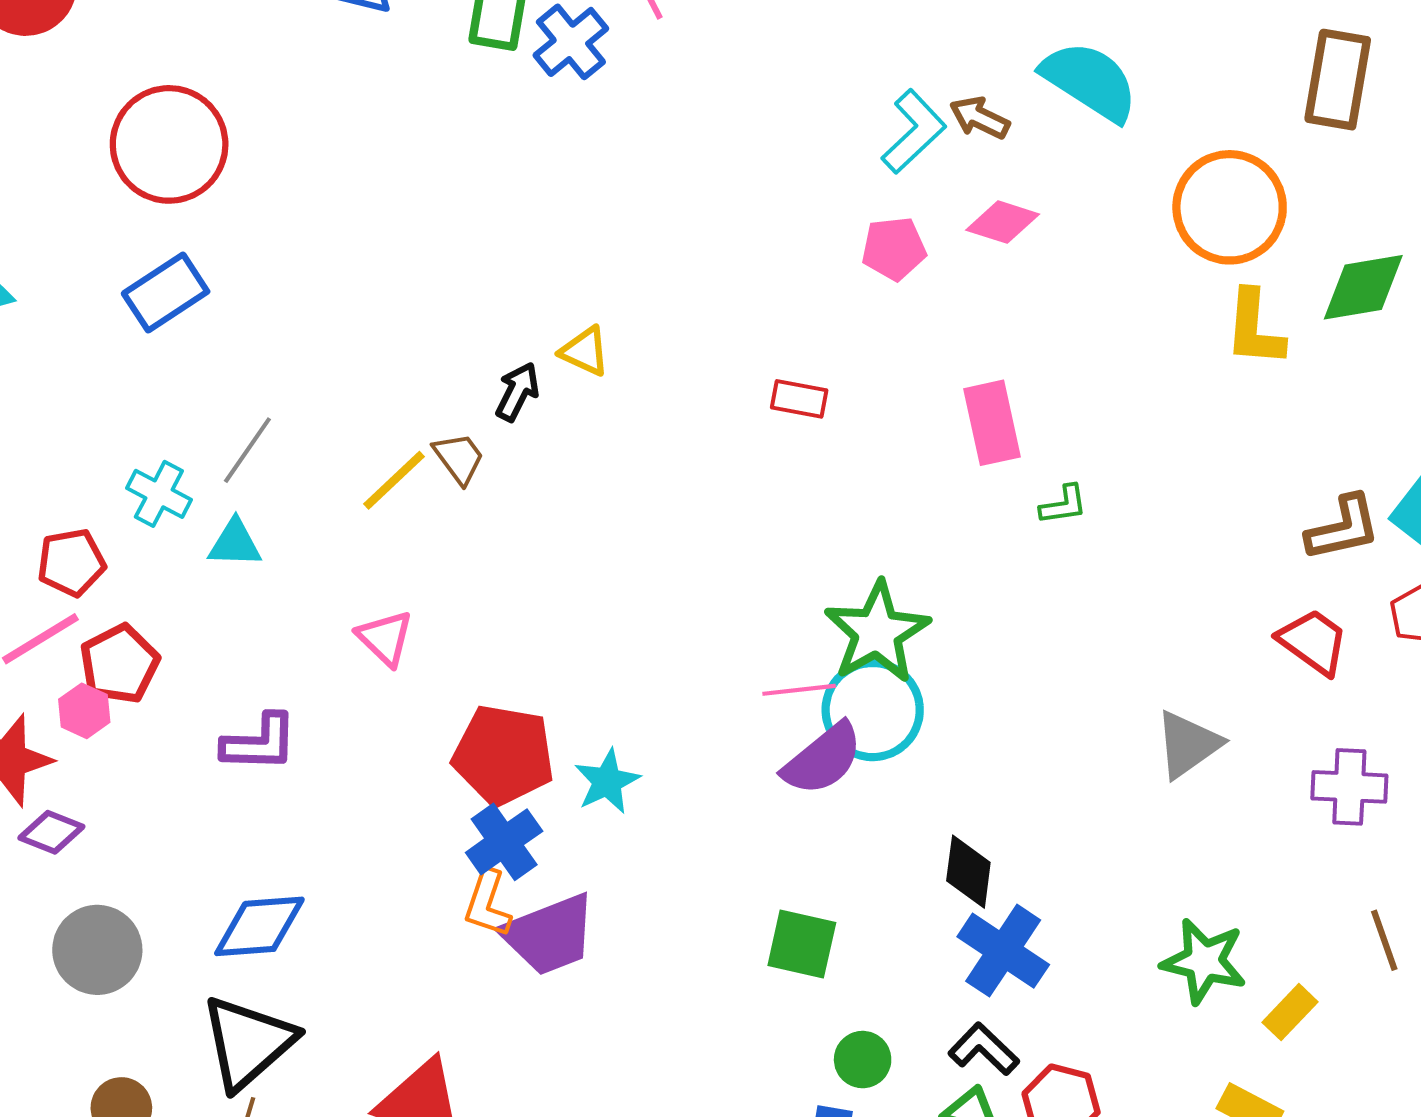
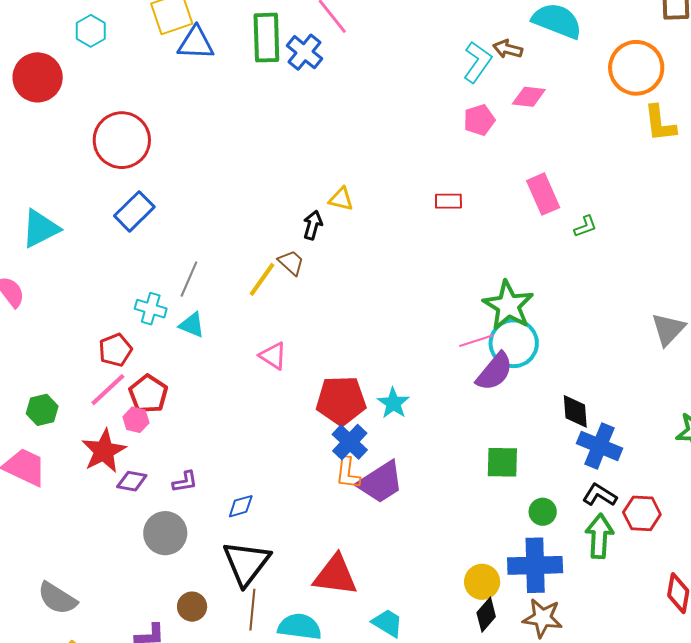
cyan triangle: (235, 543) -> (192, 325), turned 32
purple L-shape: (259, 743) -> (185, 482), moved, size x0.7
blue diamond: (259, 926) -> (241, 506), size x0.6

